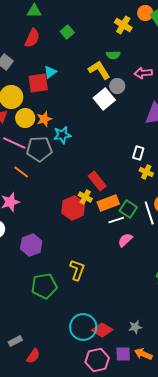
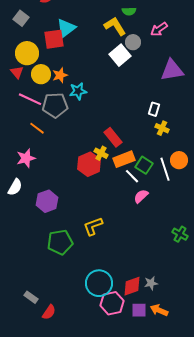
cyan triangle: (50, 72) -> (66, 28), size x1.5
pink arrow: (143, 73) -> (159, 29), turned -30
white line: (116, 220) -> (132, 176), turned 63
yellow L-shape: (77, 270) -> (93, 226), turned -130
red diamond: (102, 330) -> (132, 286), moved, turned -50
gray rectangle: (15, 341) -> (31, 297), turned 64
pink hexagon: (97, 360) -> (112, 303), moved

